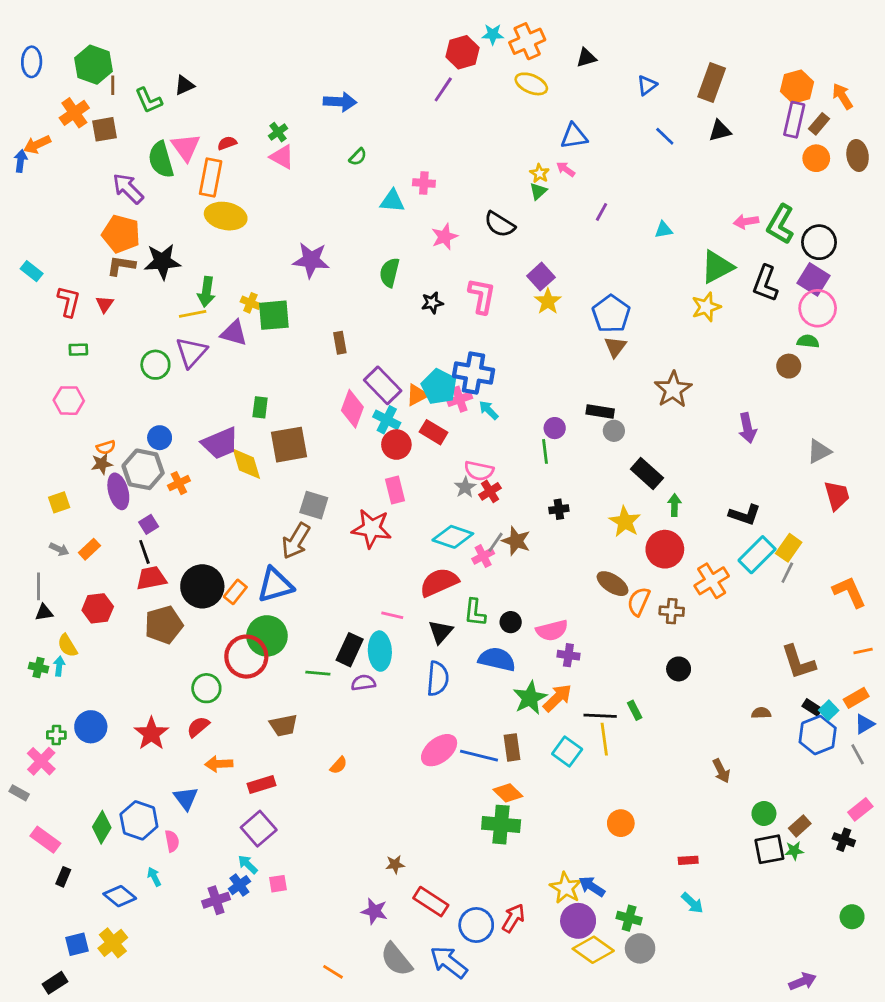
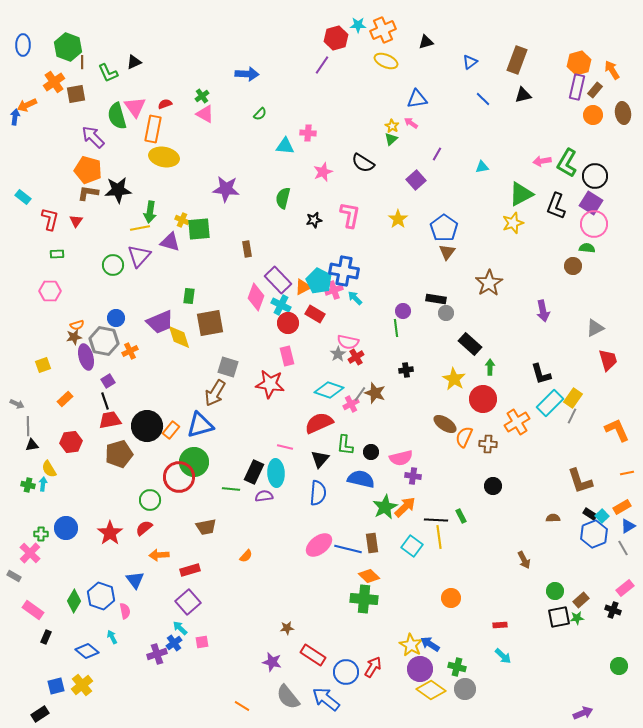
purple square: (541, 277) -> (416, 180), moved
black L-shape: (745, 515) -> (541, 374), turned 55
gray arrow: (59, 549) -> (17, 404), moved

